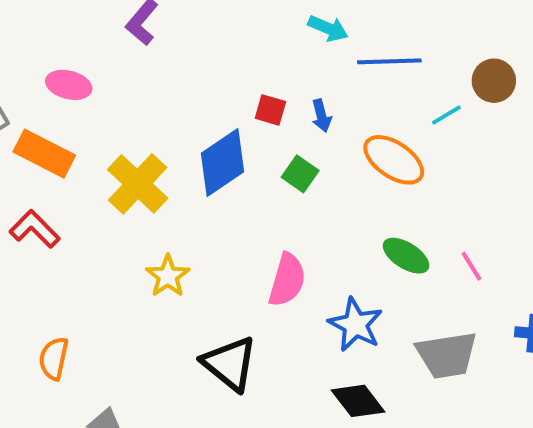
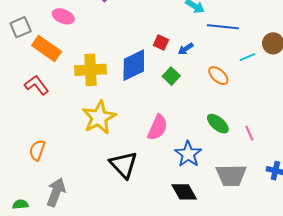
blue arrow: (321, 116) -> (186, 49), turned 63
orange ellipse: (394, 160) -> (218, 76), size x0.7
yellow cross: (138, 184) -> (90, 70), turned 36
yellow star: (168, 276) -> (99, 117), size x1.6

